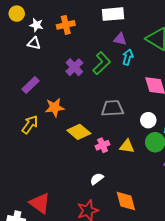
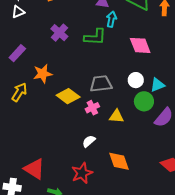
white triangle: (34, 43) -> (18, 12), turned -32
green L-shape: (102, 63) -> (95, 37), moved, turned 50
gray trapezoid: (112, 108) -> (101, 84), moved
yellow triangle: (127, 146) -> (116, 116), moved

